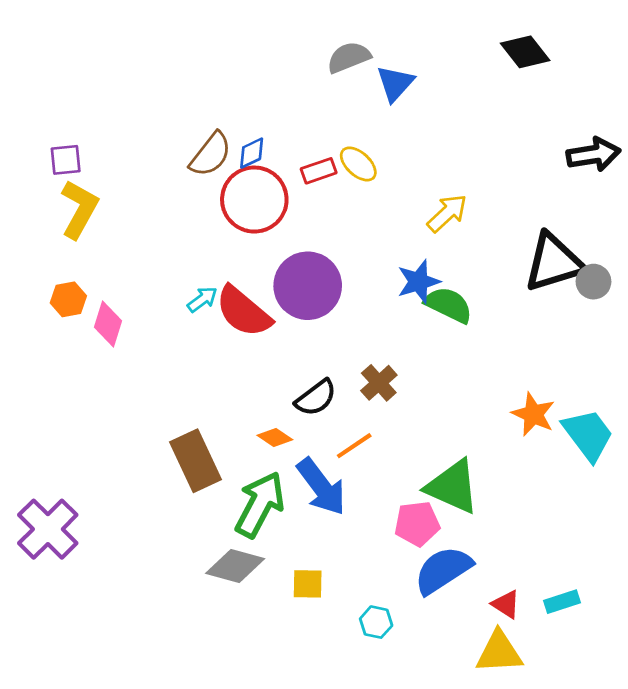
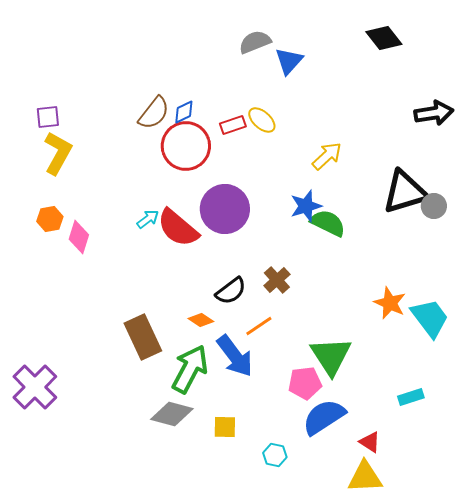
green triangle: (453, 487) -> (331, 356), turned 33
cyan rectangle: (562, 602) -> (411, 397), moved

